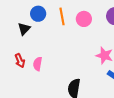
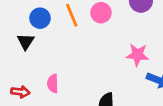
red arrow: (20, 61) -> (20, 92), moved, turned -48

